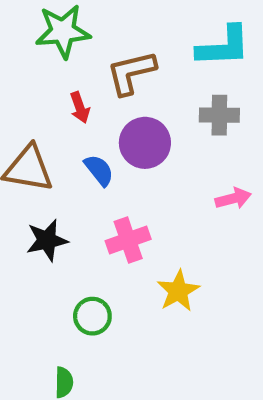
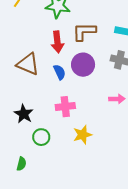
red arrow: (80, 107) -> (57, 42), size x1.5
black star: (47, 240) -> (24, 114), moved, turned 30

